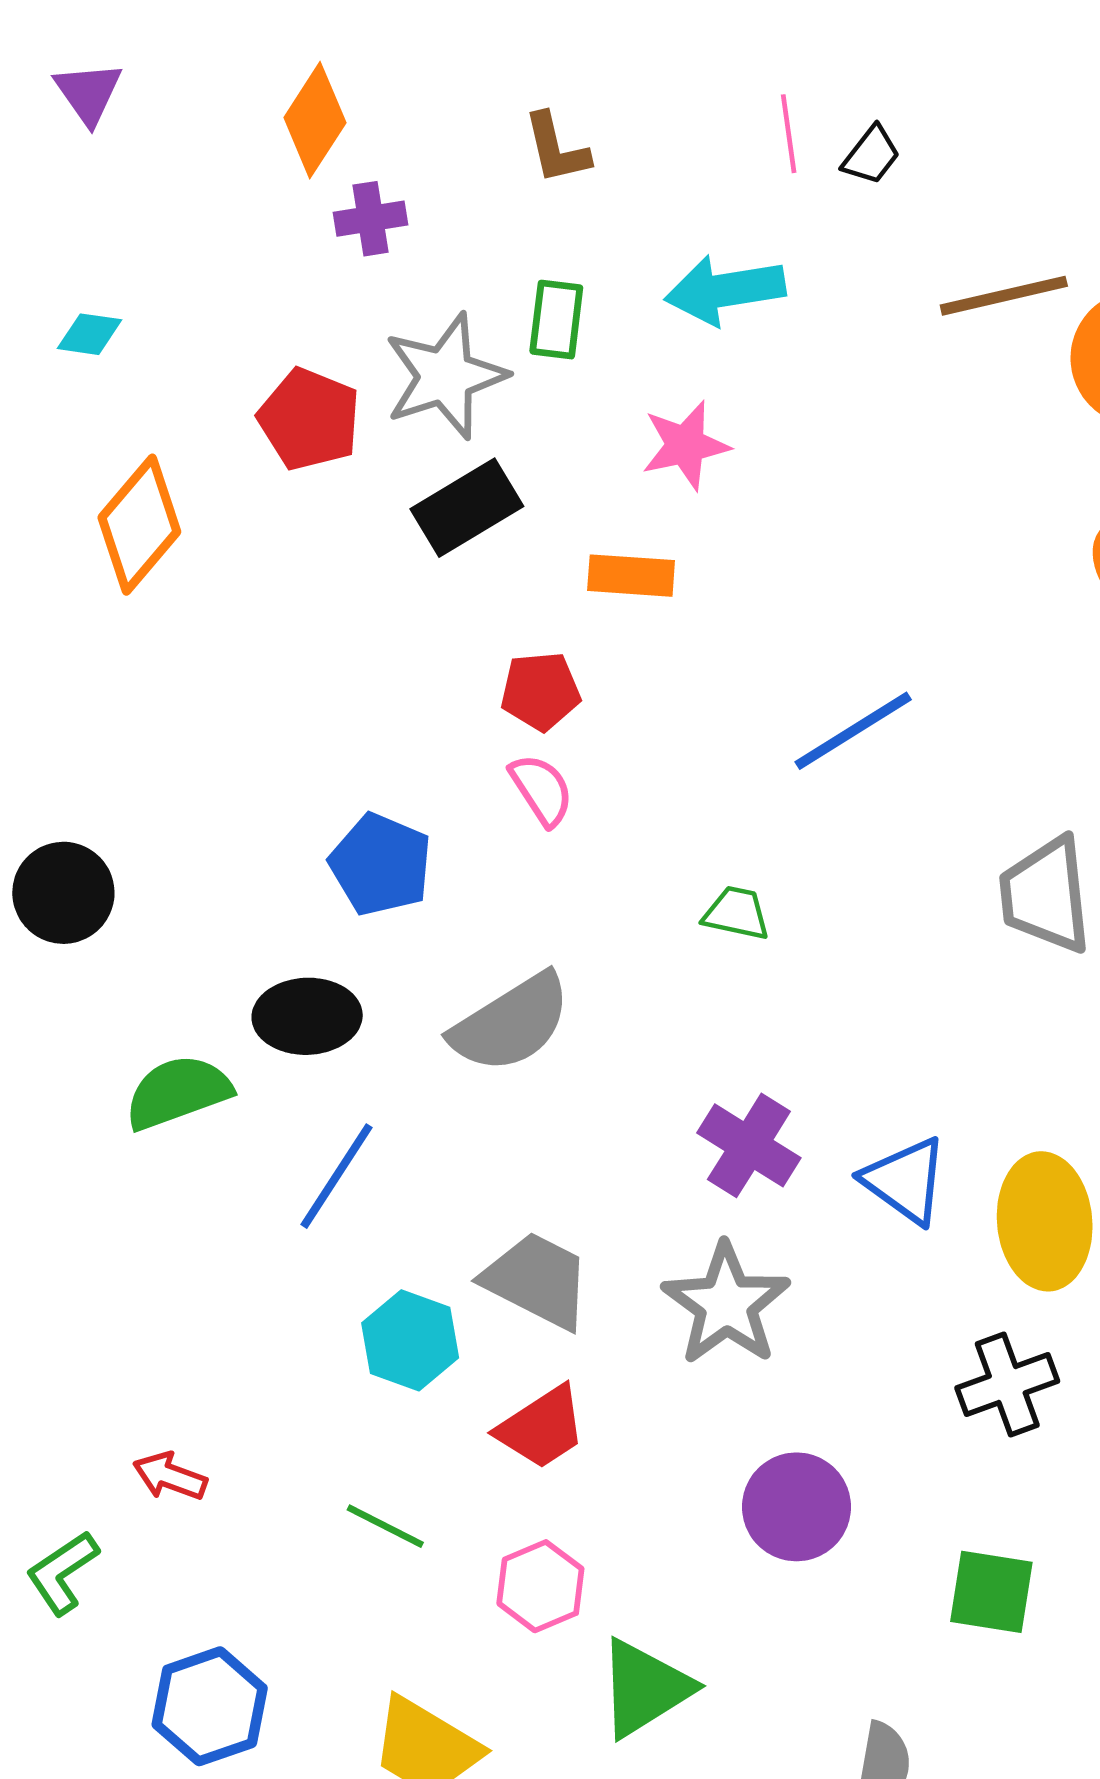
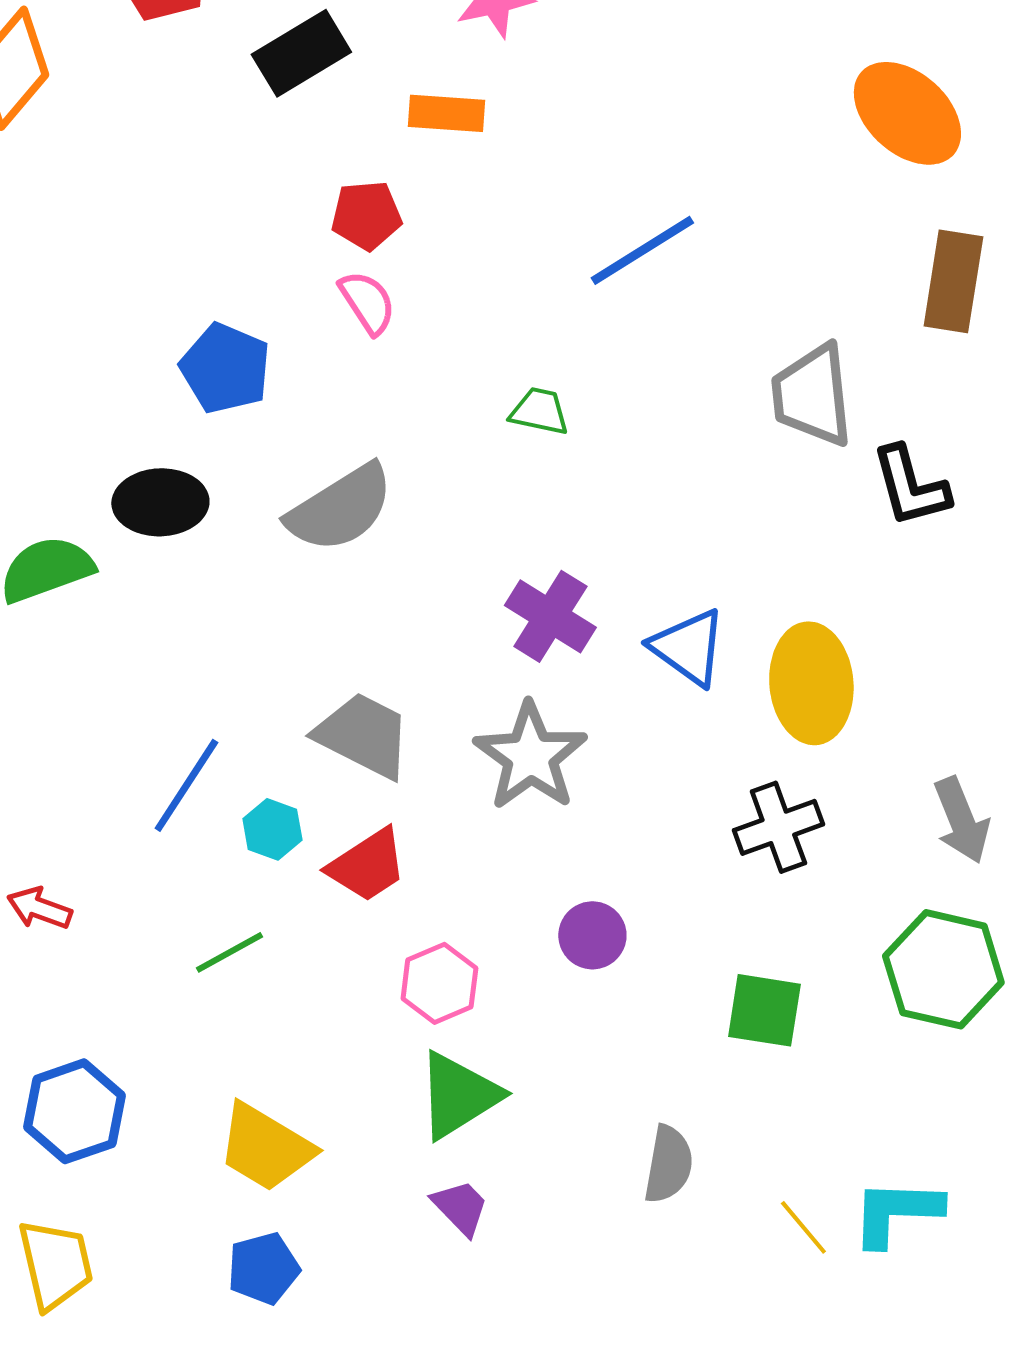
blue line: (336, 1176) -> (186, 785), moved
cyan hexagon: (410, 1340) -> (272, 829), moved, size x0.7
purple circle: (796, 1507) -> (592, 935), size x0.7
green line: (385, 1526) -> (229, 952), turned -56
pink hexagon: (540, 1586) -> (439, 983), moved

